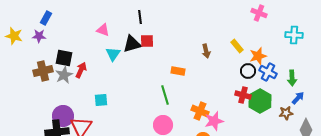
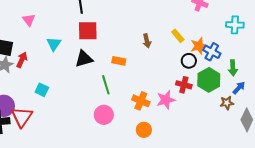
pink triangle: (103, 30) -> (29, 20), moved, turned 32
red square: (147, 41) -> (88, 31), size x1.5
black triangle: (132, 44) -> (84, 59), moved
blue cross: (268, 72) -> (212, 52), moved
cyan square: (101, 100) -> (42, 90), turned 32
green hexagon: (260, 101) -> (209, 80), moved
pink star: (214, 121) -> (166, 100), moved

